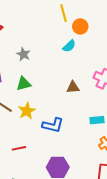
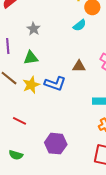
blue L-shape: (53, 125) -> (55, 84), moved
red line: (19, 148) -> (19, 121), turned 32

